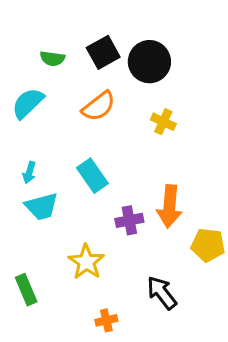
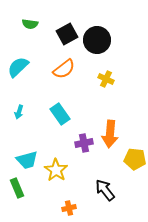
green semicircle: (52, 59) -> (30, 24), moved
cyan trapezoid: (42, 206) -> (27, 160), moved

